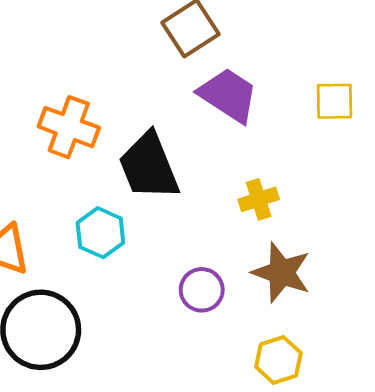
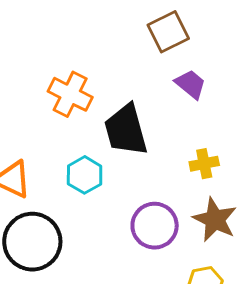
purple trapezoid: (228, 95) -> (191, 84), size x0.7
purple circle: (202, 290) -> (155, 226), size x1.4

